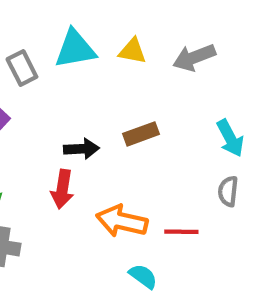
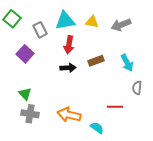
cyan arrow: (230, 138) -> (127, 63), moved
red arrow: (62, 189) -> (69, 45), moved
orange arrow: (122, 221) -> (69, 115), moved

